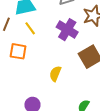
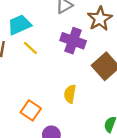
orange square: (18, 51) -> (31, 110), moved, turned 36

